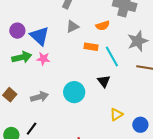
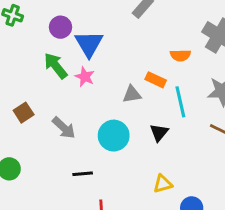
gray triangle: (72, 27) -> (132, 94), moved
green arrow: (22, 57) -> (56, 66), turned -132
gray arrow: (39, 97) -> (64, 128), turned 42
black line: (32, 129) -> (83, 174), moved, turned 32

